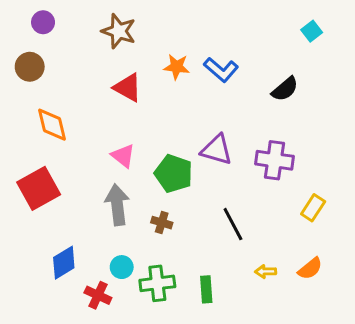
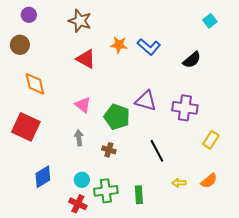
red square: (39, 188) -> (26, 127), turned -36
gray arrow: (117, 205) -> (79, 138), size x0.6
red cross: (98, 295) -> (78, 204), moved

